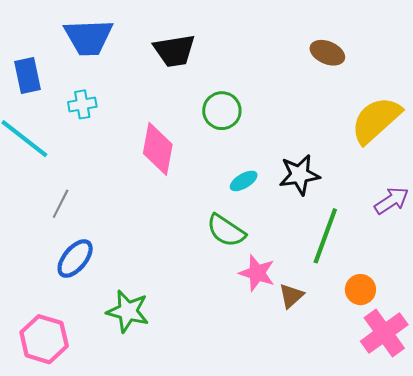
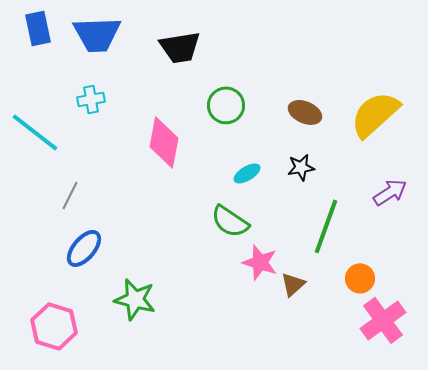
brown ellipse: (327, 53) -> (305, 112), moved
blue rectangle: (27, 75) -> (38, 28), moved
black star: (299, 175) -> (301, 167), size x0.7

